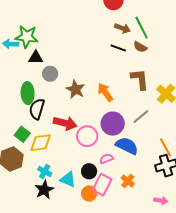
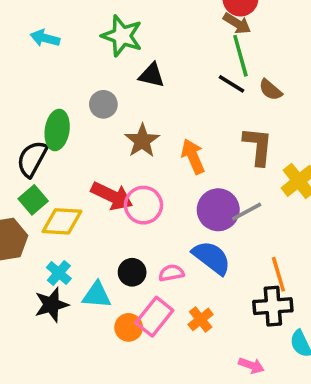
brown arrow: (122, 28) -> (237, 23), moved
green line: (142, 28) -> (240, 56), moved
green star: (27, 37) -> (122, 36), moved
black triangle: (36, 58) -> (152, 75), moved
black semicircle: (37, 109) -> (32, 159), moved
purple circle: (113, 124) -> (218, 210), moved
pink circle: (87, 136) -> (143, 205), moved
black circle: (89, 171) -> (132, 272), moved
cyan triangle: (68, 179) -> (97, 295), turned -30

